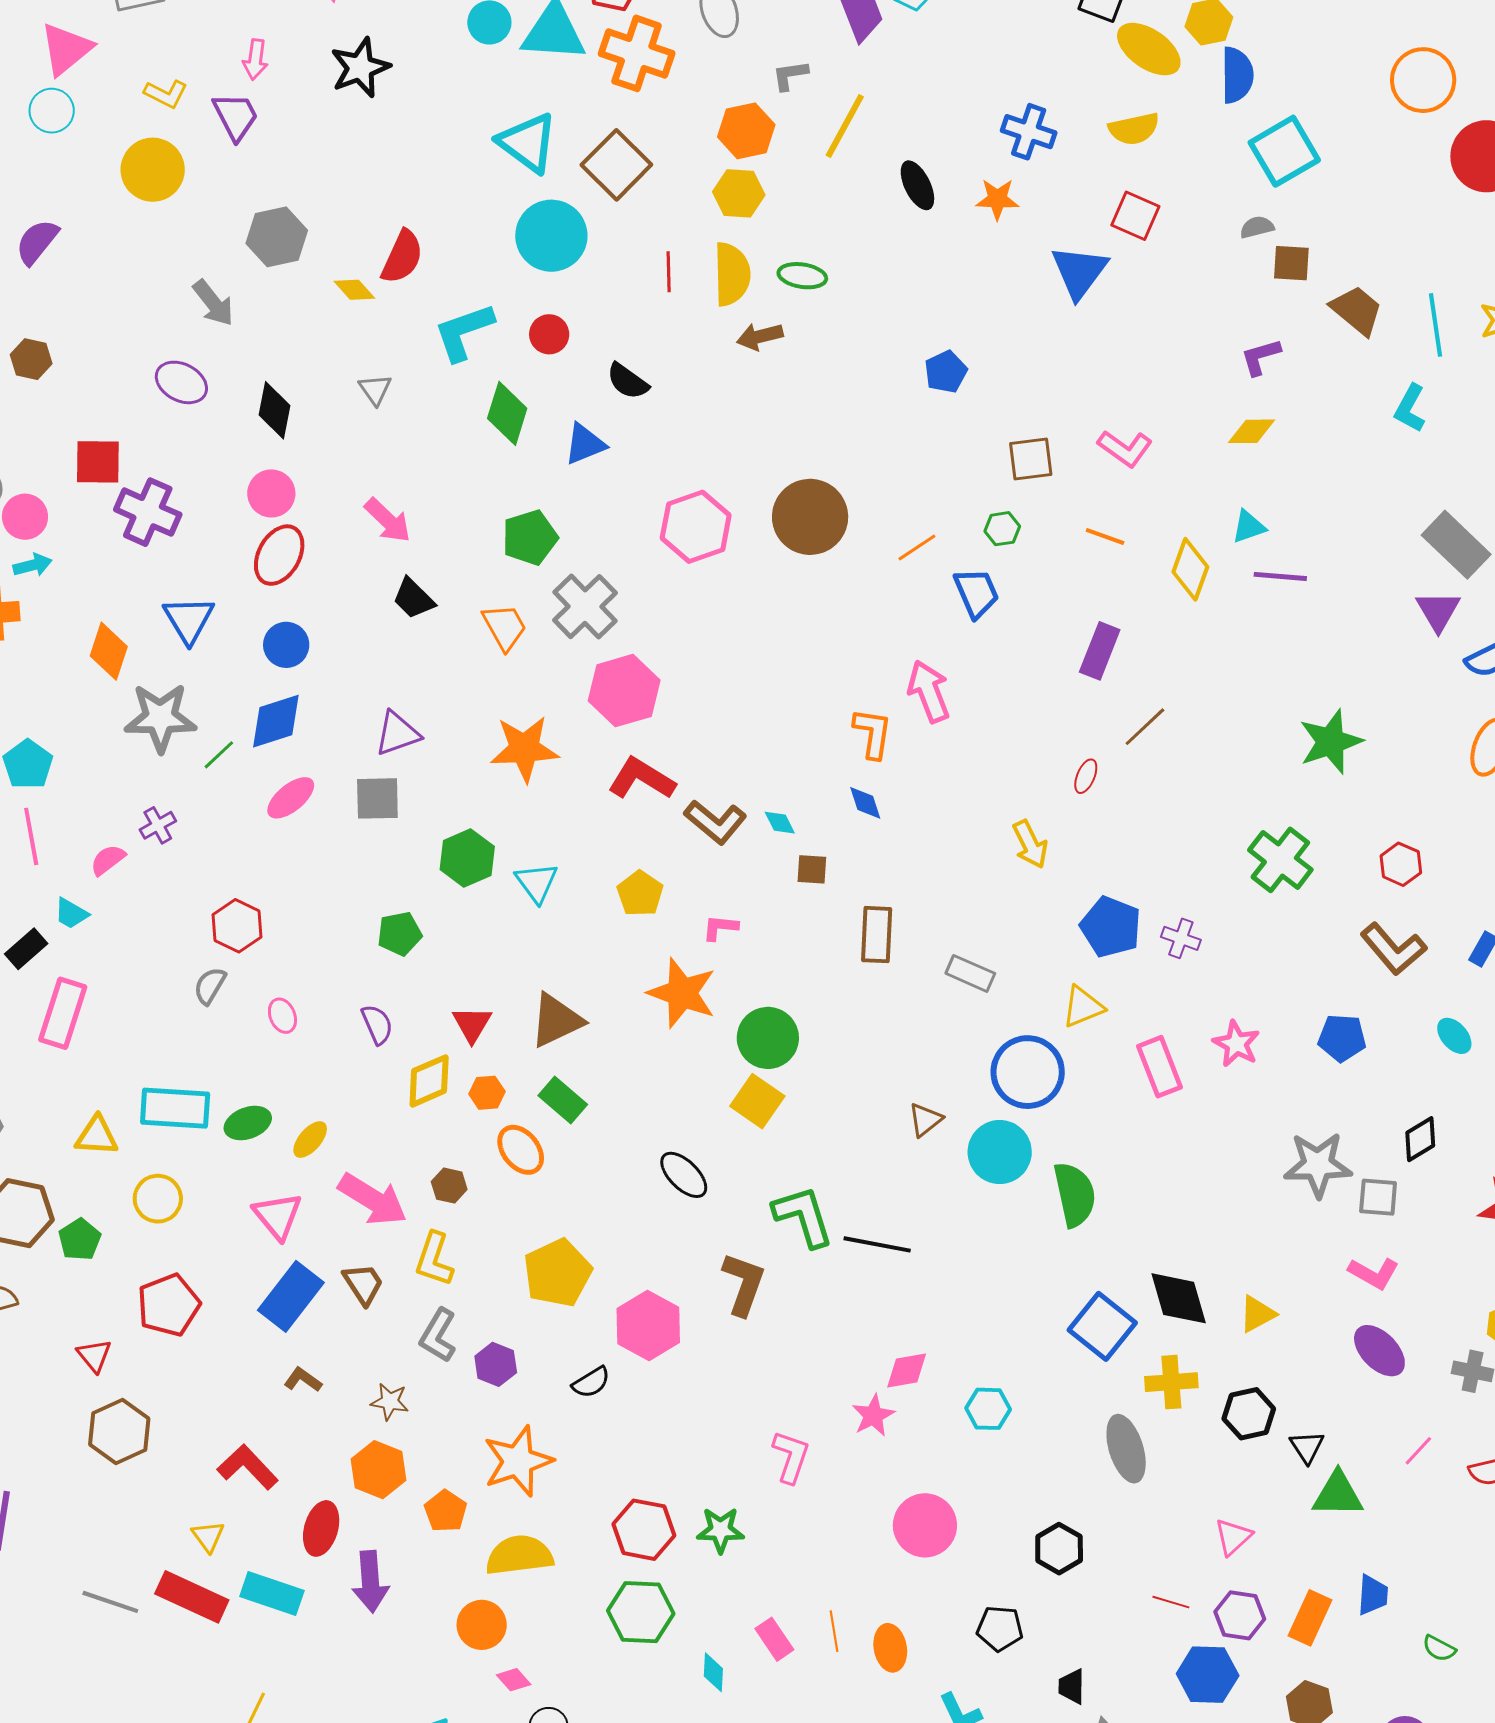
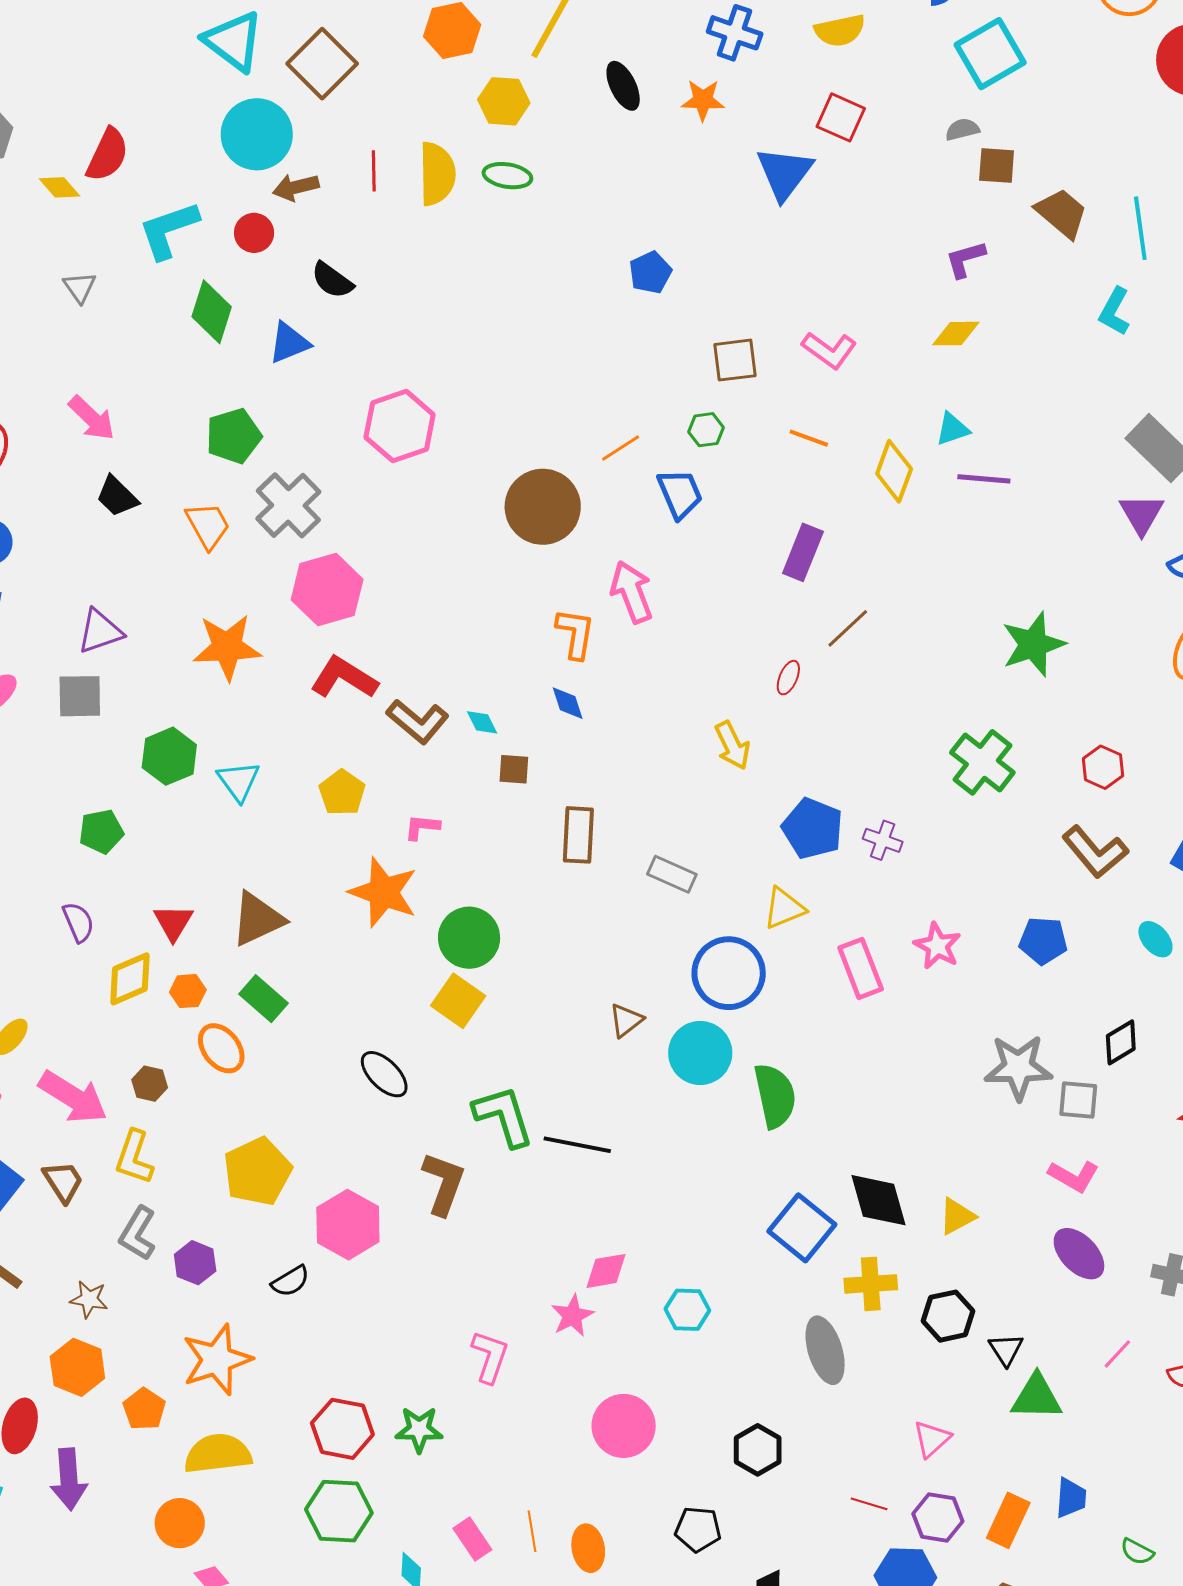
yellow hexagon: (739, 193) -> (504, 101), moved
brown arrow: (760, 337) -> (296, 187), moved
brown circle: (810, 517) -> (543, 507), moved

